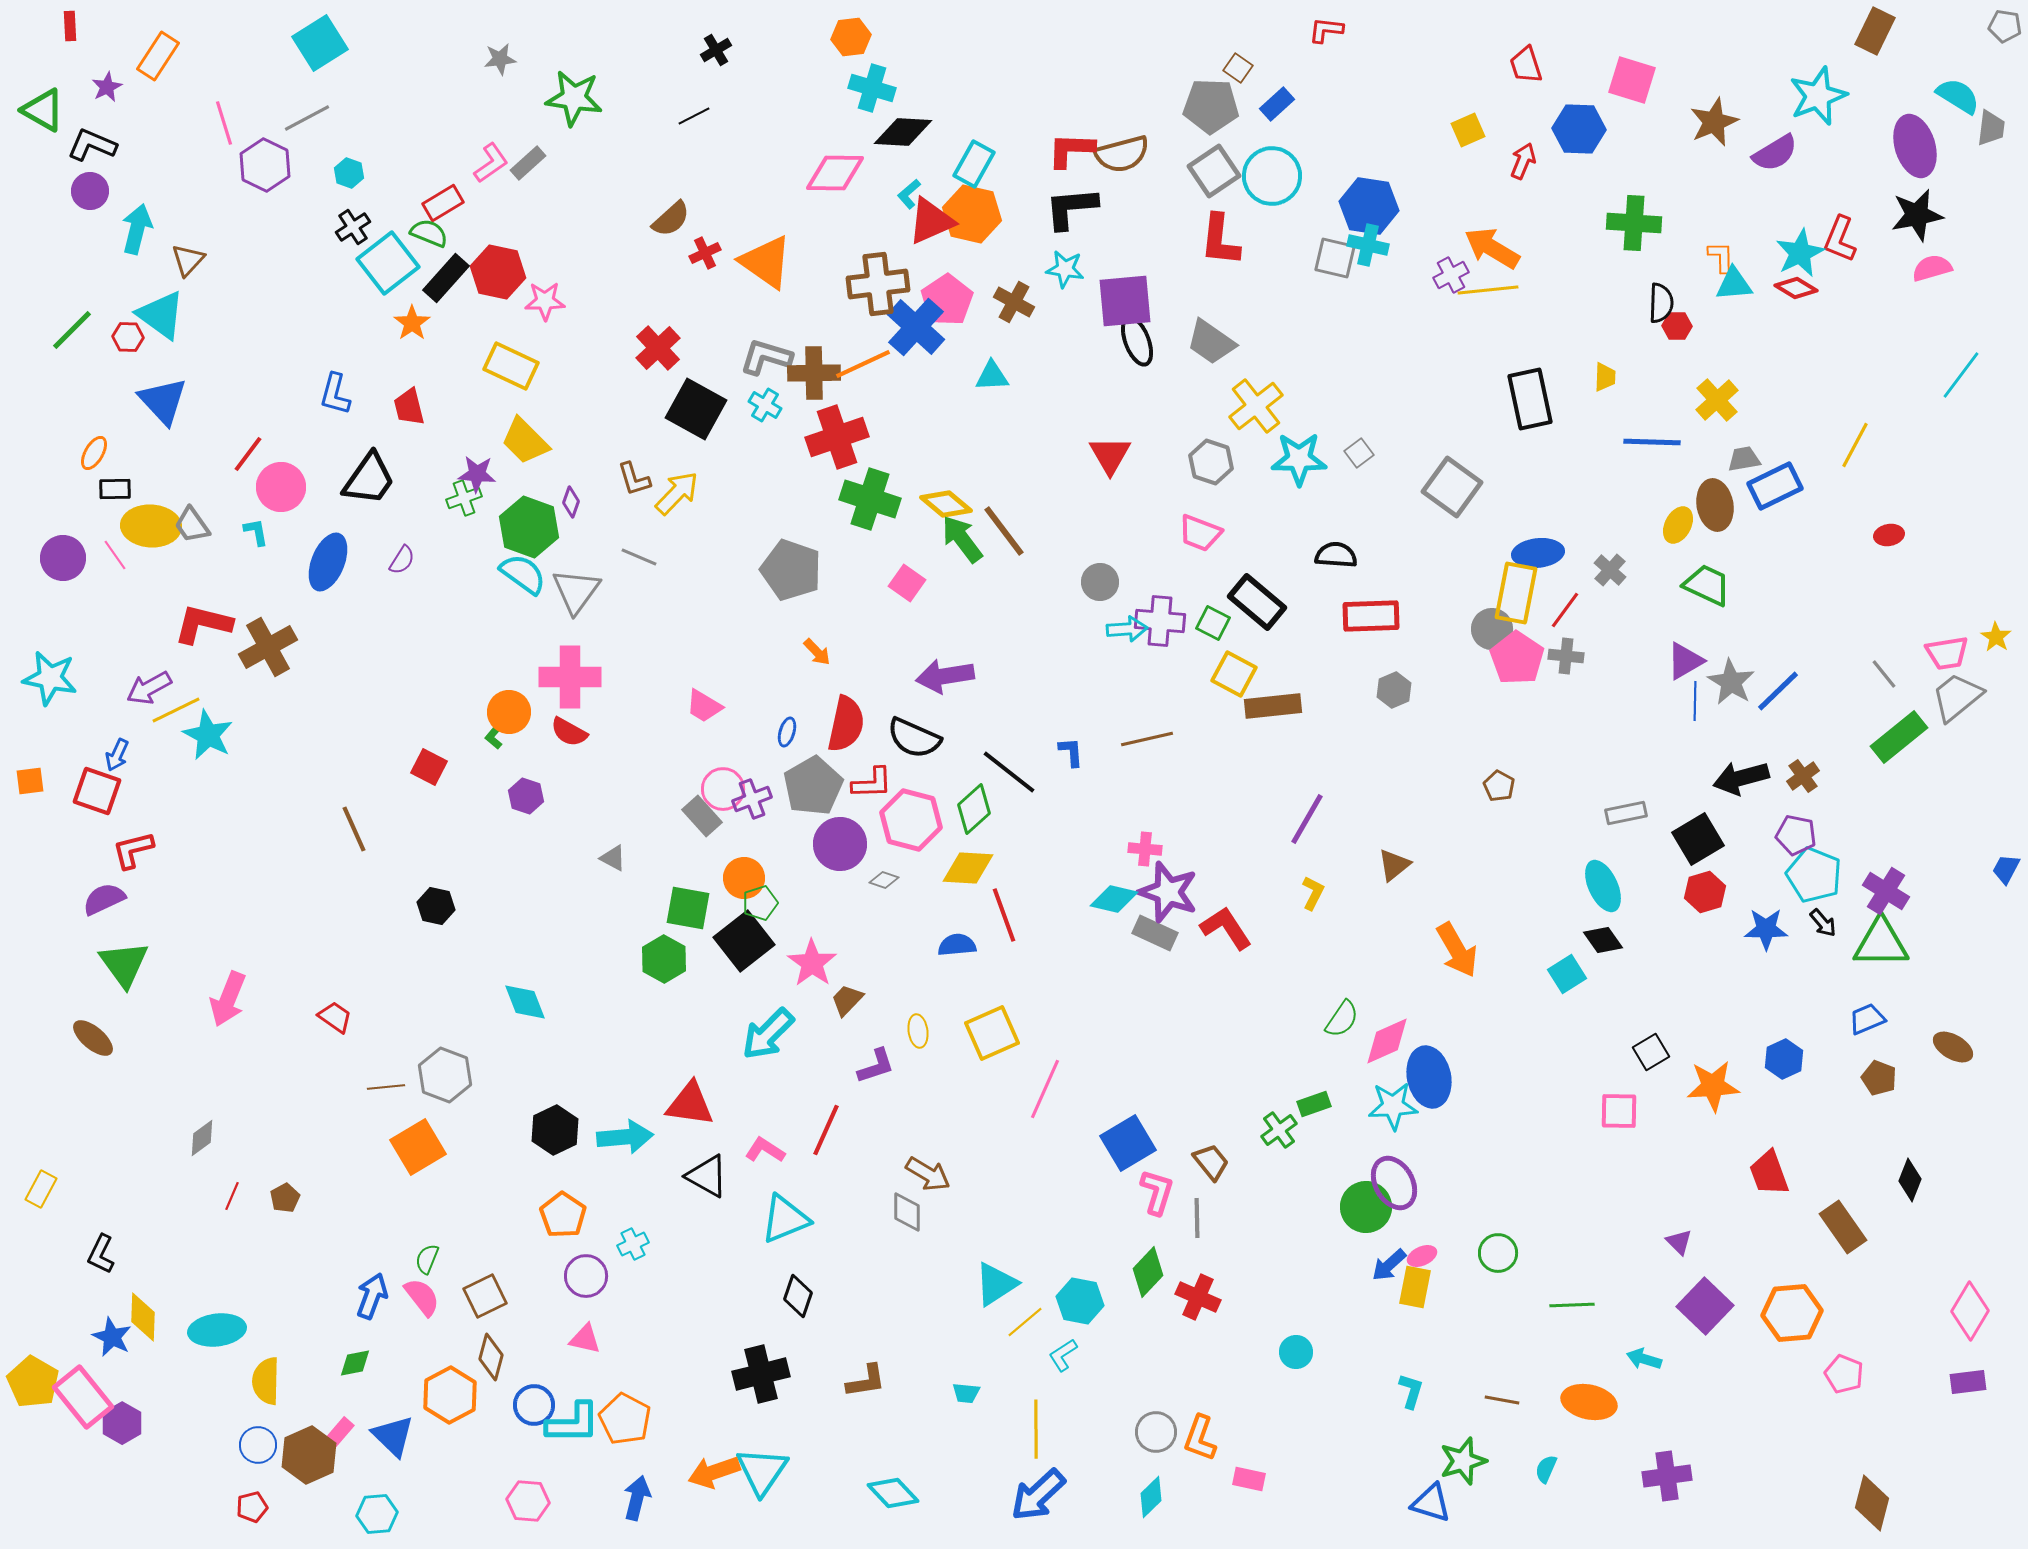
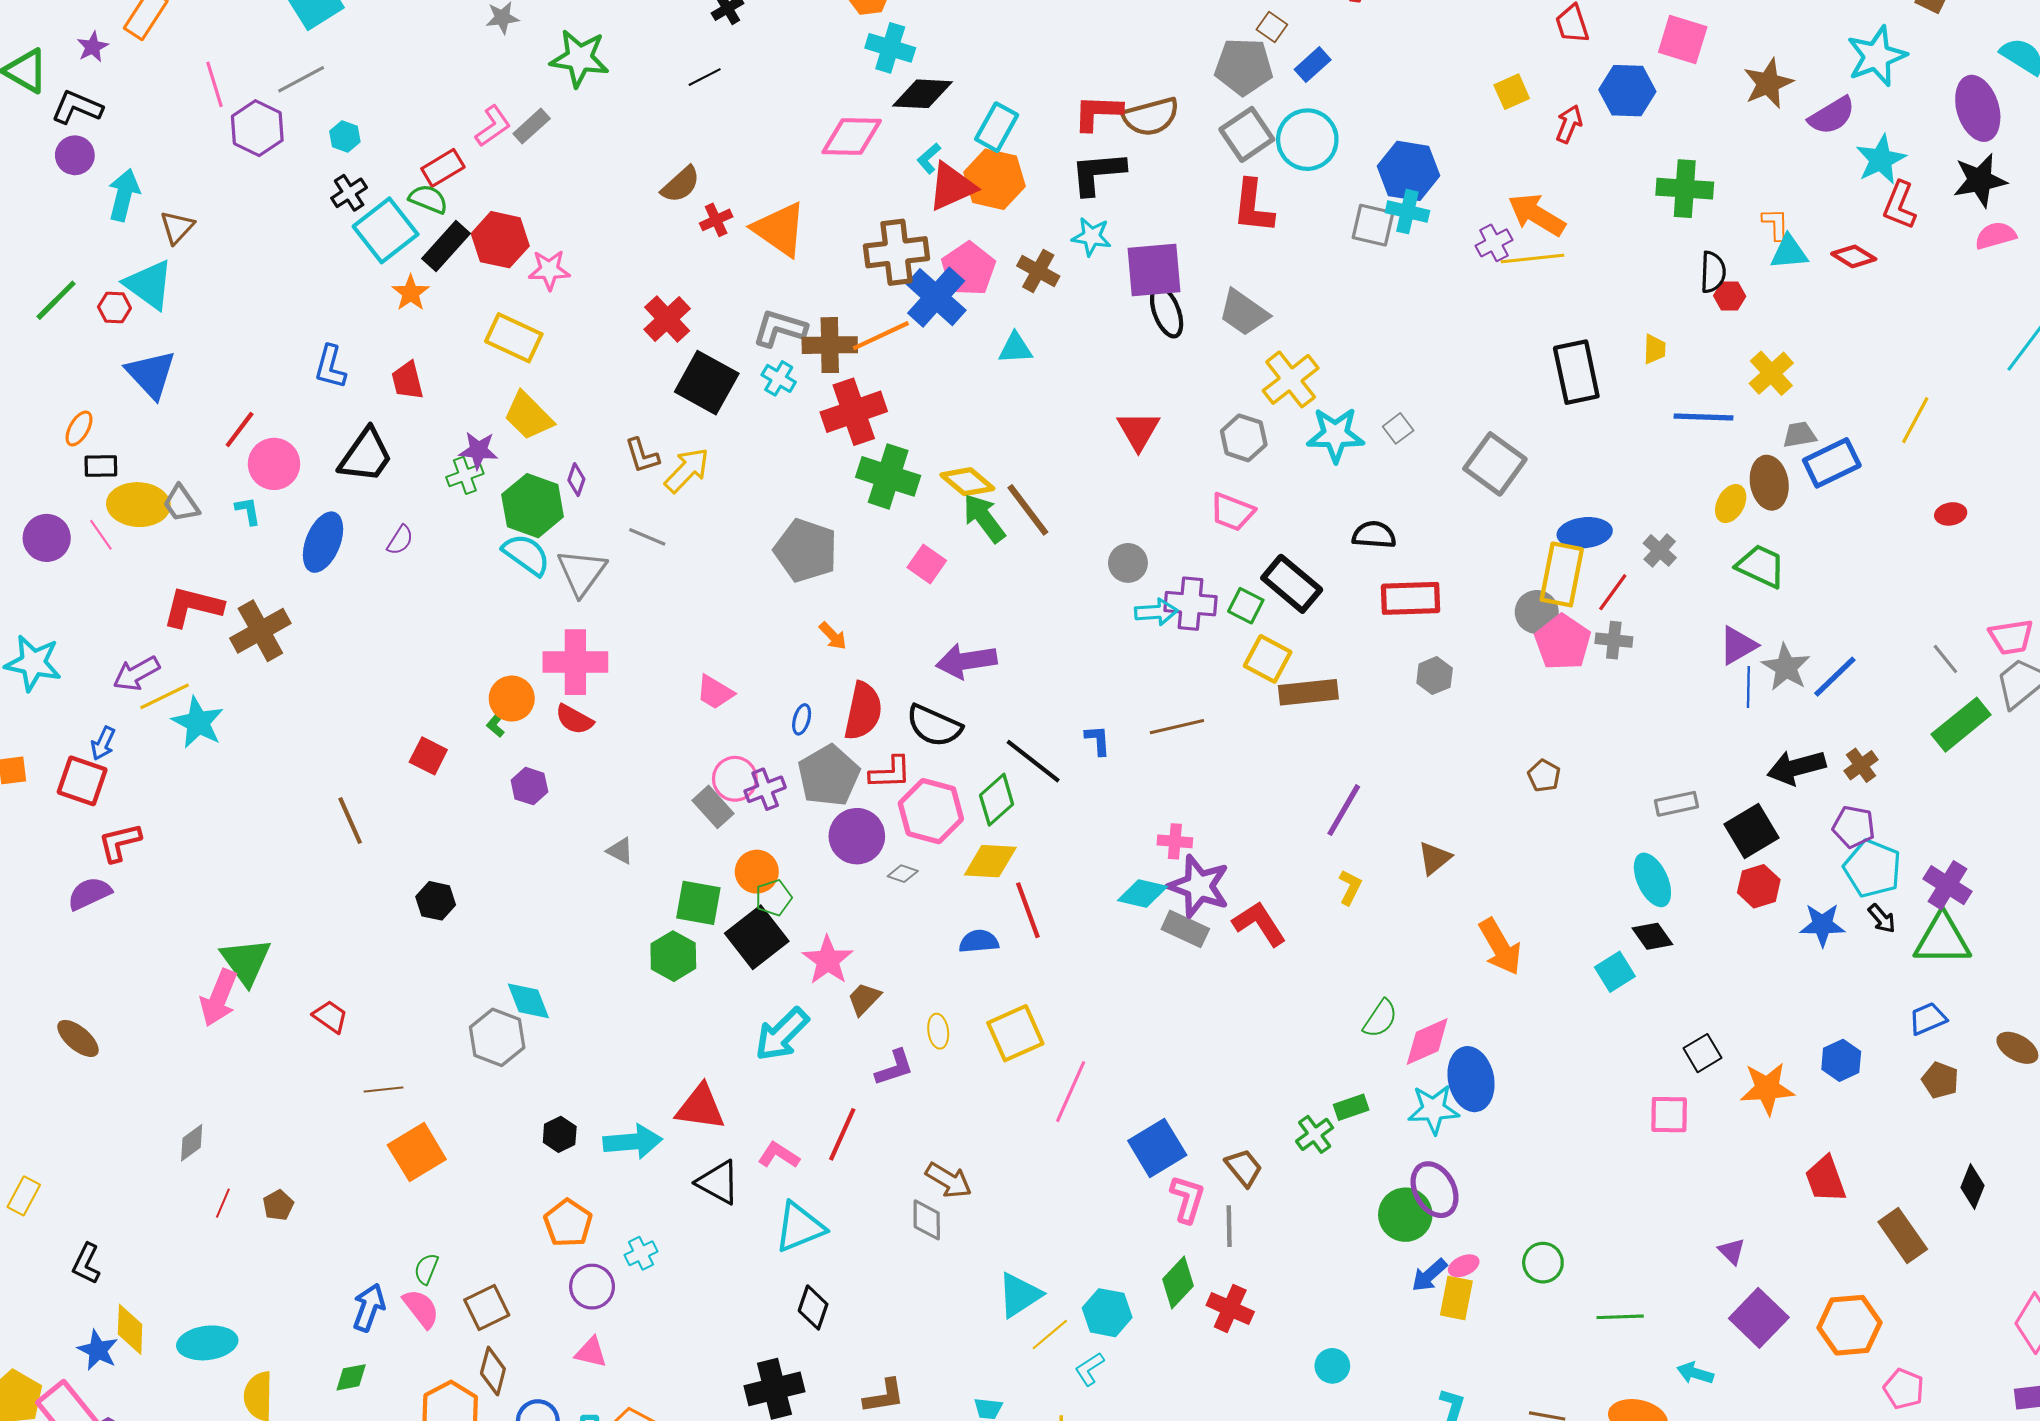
cyan star: (1800, 253) -> (1881, 159), moved
green triangle: (124, 964) -> (246, 961), moved
gray hexagon: (445, 1075) -> (497, 1037), moved
black hexagon: (555, 1130) -> (560, 1134), size x0.7

